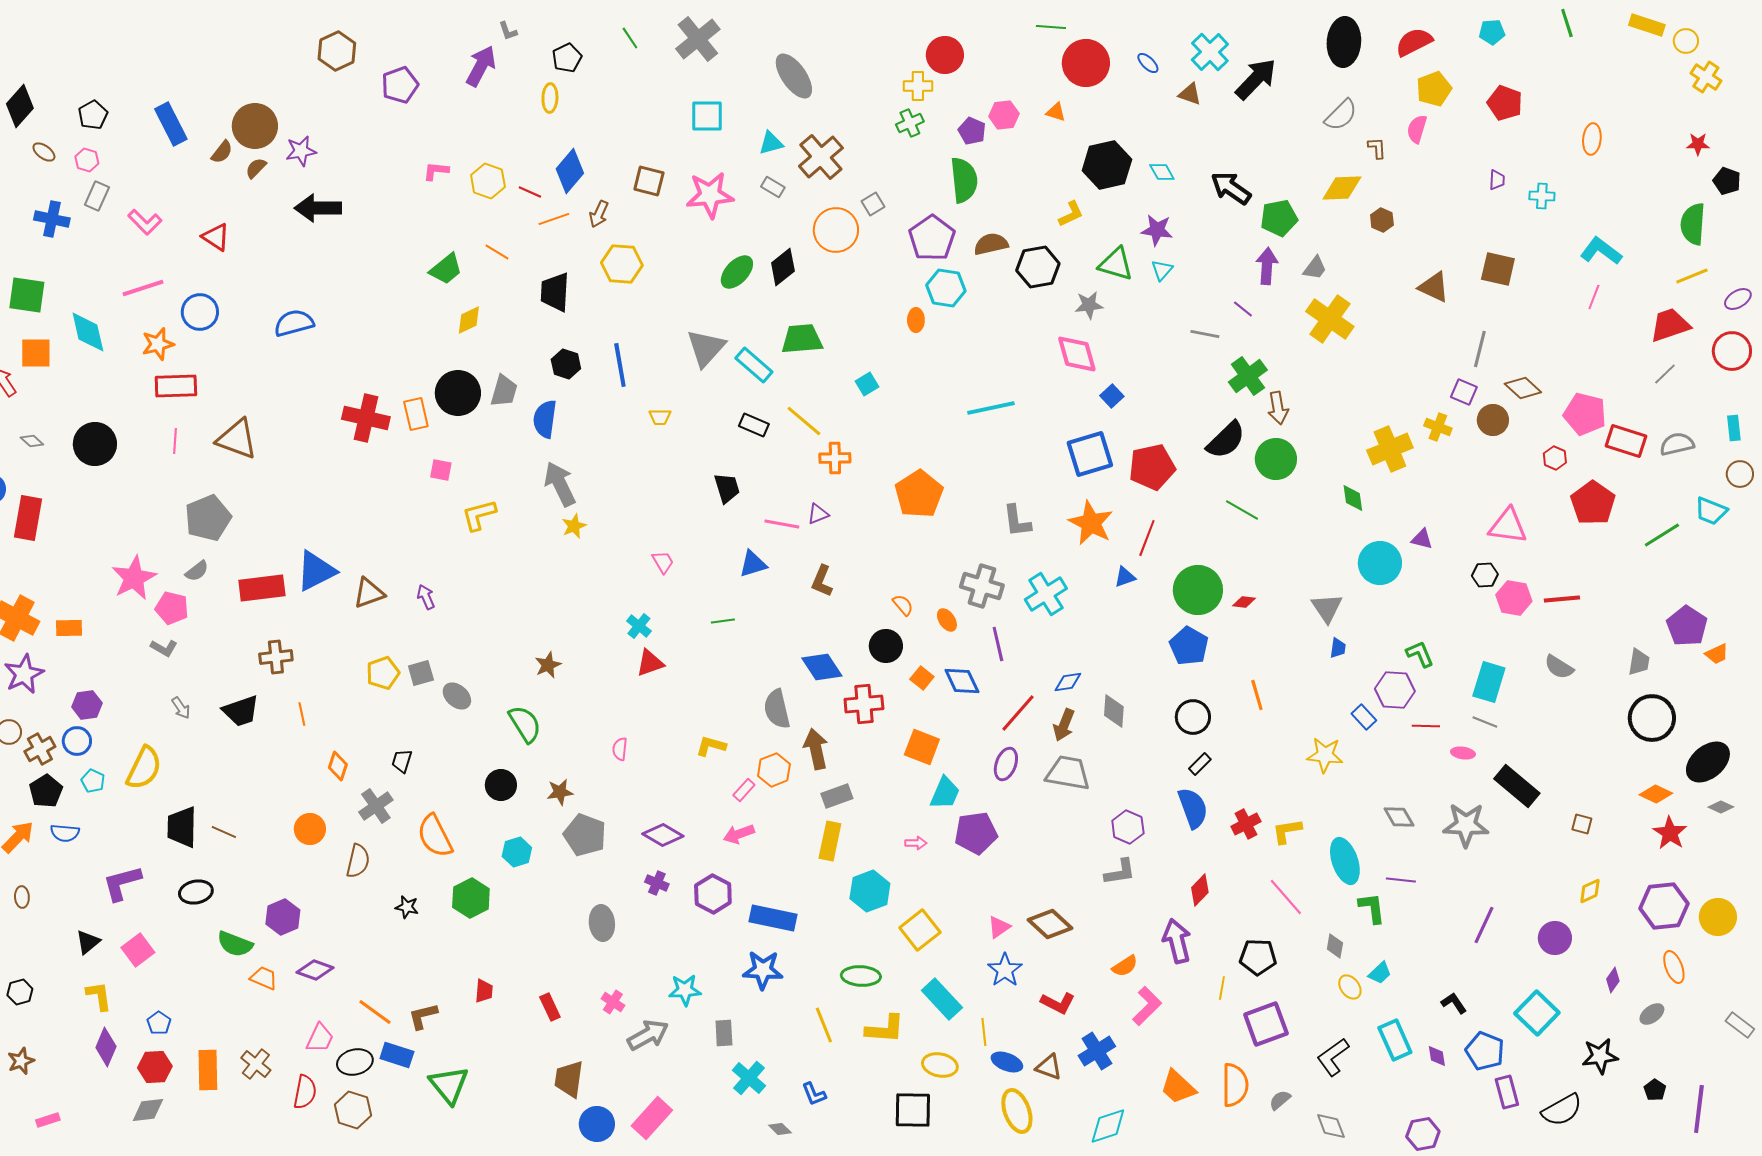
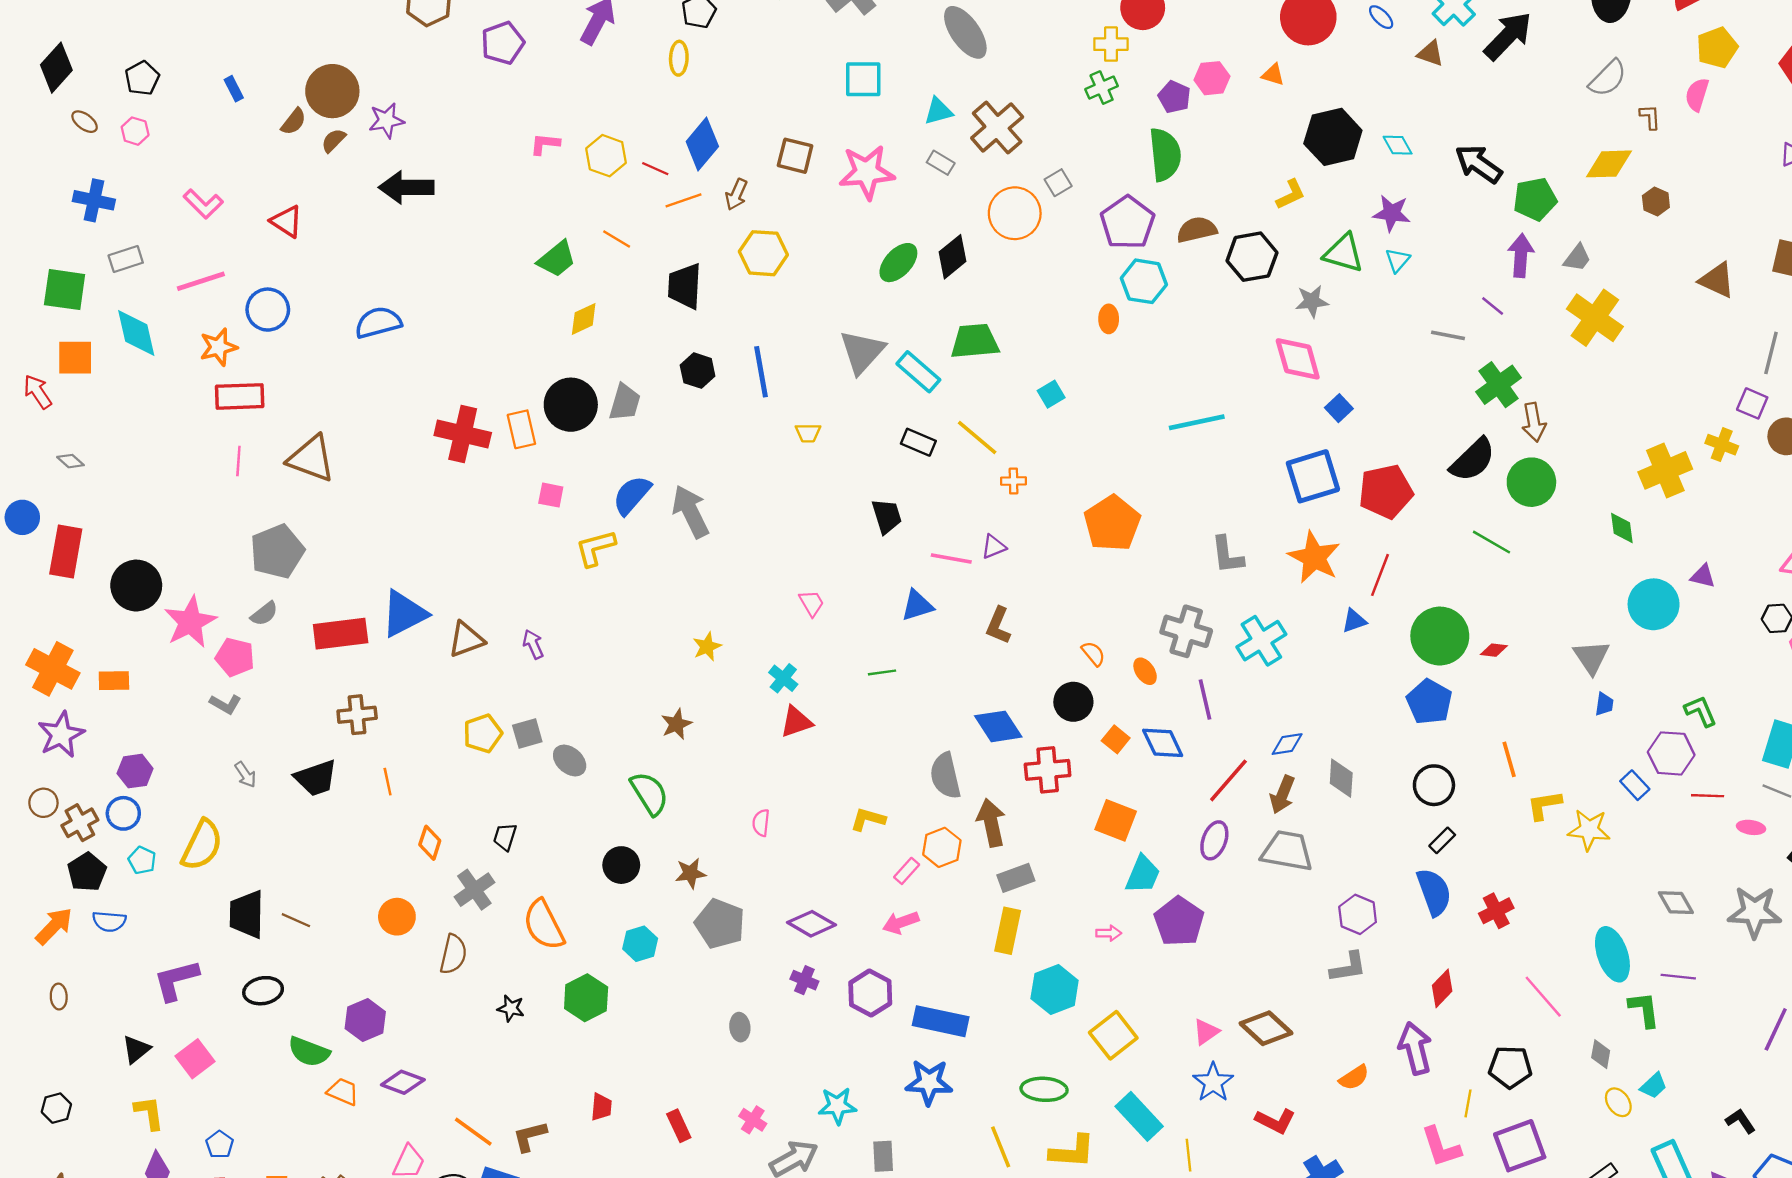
blue rectangle: (171, 124) -> (234, 89), size x0.5
gray rectangle: (97, 196) -> (126, 259), moved, turned 48
blue semicircle: (545, 419) -> (632, 495), moved, turned 33
black circle: (95, 444) -> (136, 586), moved
orange cross: (835, 458) -> (1014, 481), size x0.7
yellow star: (574, 526) -> (707, 647), moved
yellow L-shape: (1287, 831) -> (1544, 805), moved
purple pentagon: (976, 833) -> (1179, 921), turned -30
gray ellipse: (602, 923) -> (740, 1027), size x0.7
pink L-shape: (1147, 1006) -> (1441, 1147), moved, turned 117

